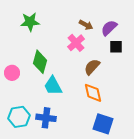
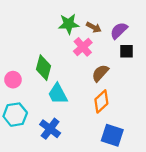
green star: (30, 22) -> (69, 24), moved
orange diamond: (93, 93) -> (101, 101), turned 60
cyan hexagon: (19, 117) -> (15, 115), moved
blue cross: (46, 118) -> (50, 129), turned 30

